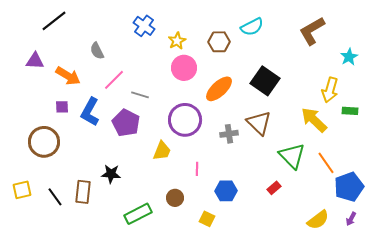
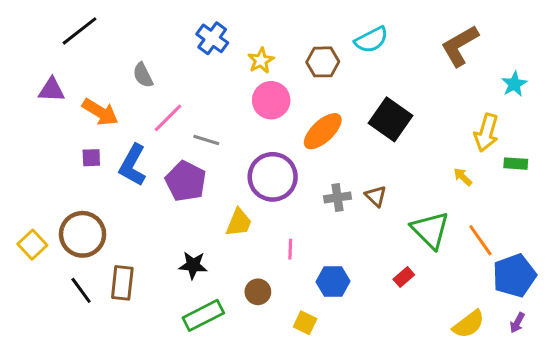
yellow arrow: (314, 120) -> (463, 177), size x0.5
brown triangle: (259, 123) -> (376, 196), moved, size x0.6
brown circle: (44, 142) -> (83, 234), moved
black star: (111, 174) -> (193, 265), moved
yellow square: (22, 190) -> (32, 245), moved, turned -30

